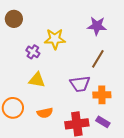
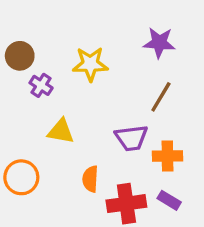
brown circle: (14, 19) -> (20, 56), moved
purple cross: (33, 52) -> (41, 85), moved
orange semicircle: (45, 113) -> (90, 179), moved, turned 105

